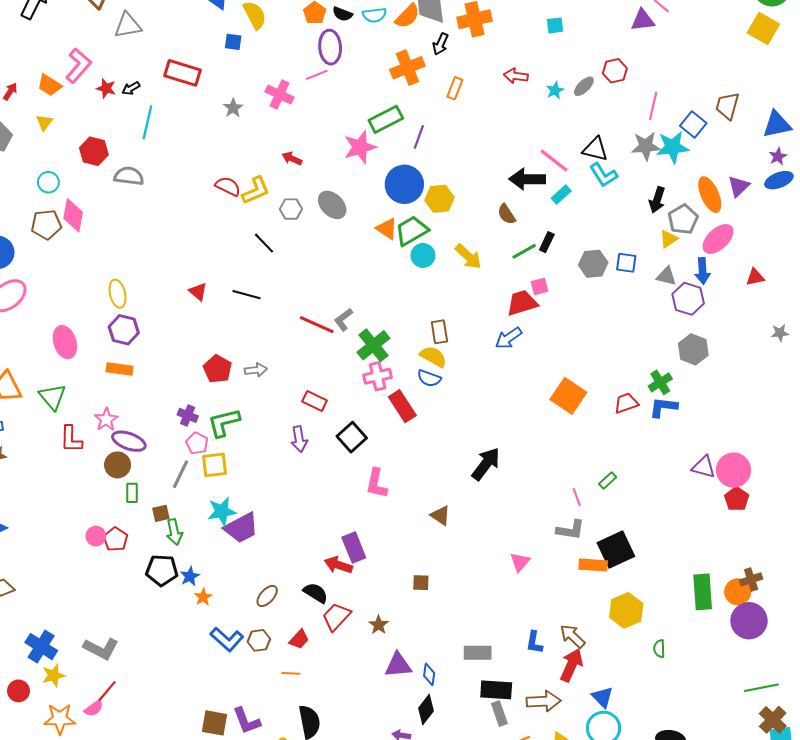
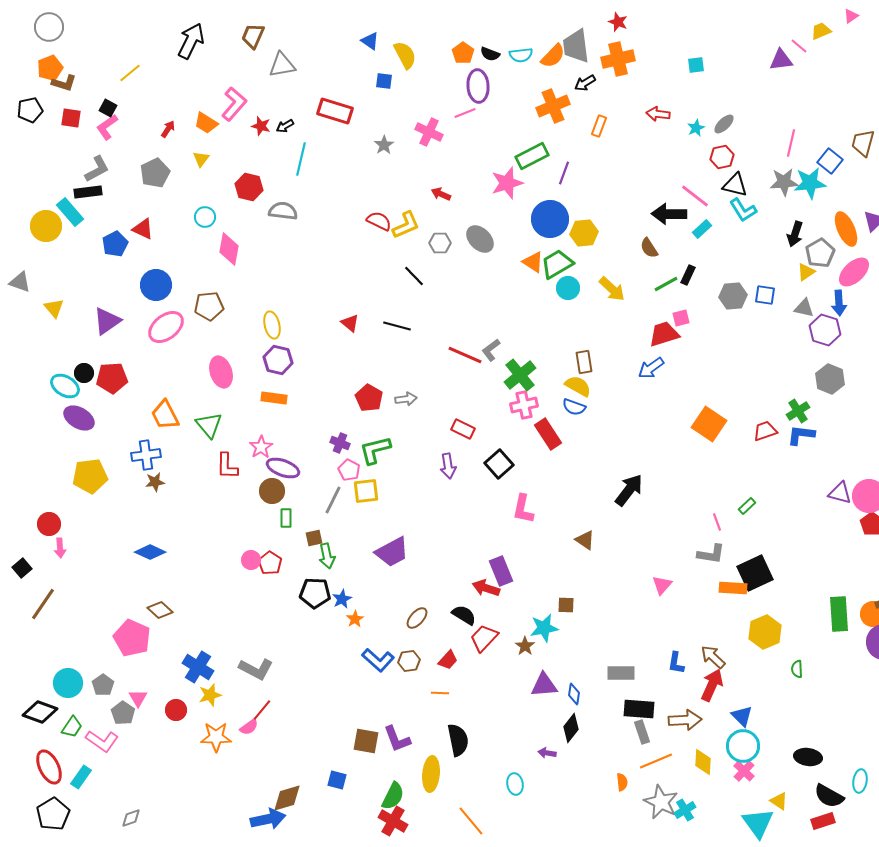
black arrow: (440, 44) -> (585, 83), turned 35
red hexagon: (615, 71) -> (722, 157), moved
brown pentagon: (46, 225) -> (209, 306), moved
cyan star: (222, 511) -> (544, 628), moved

